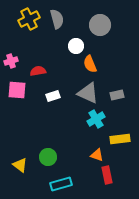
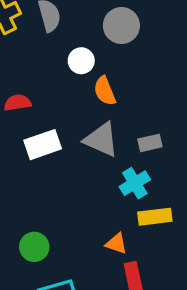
white rectangle: (53, 96) -> (43, 145), size x1.5
cyan cross: (96, 119) -> (135, 183), moved

